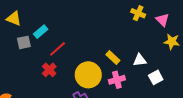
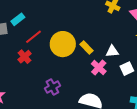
yellow circle: (88, 75) -> (63, 44), moved
pink cross: (117, 80) -> (99, 68), moved, turned -35

